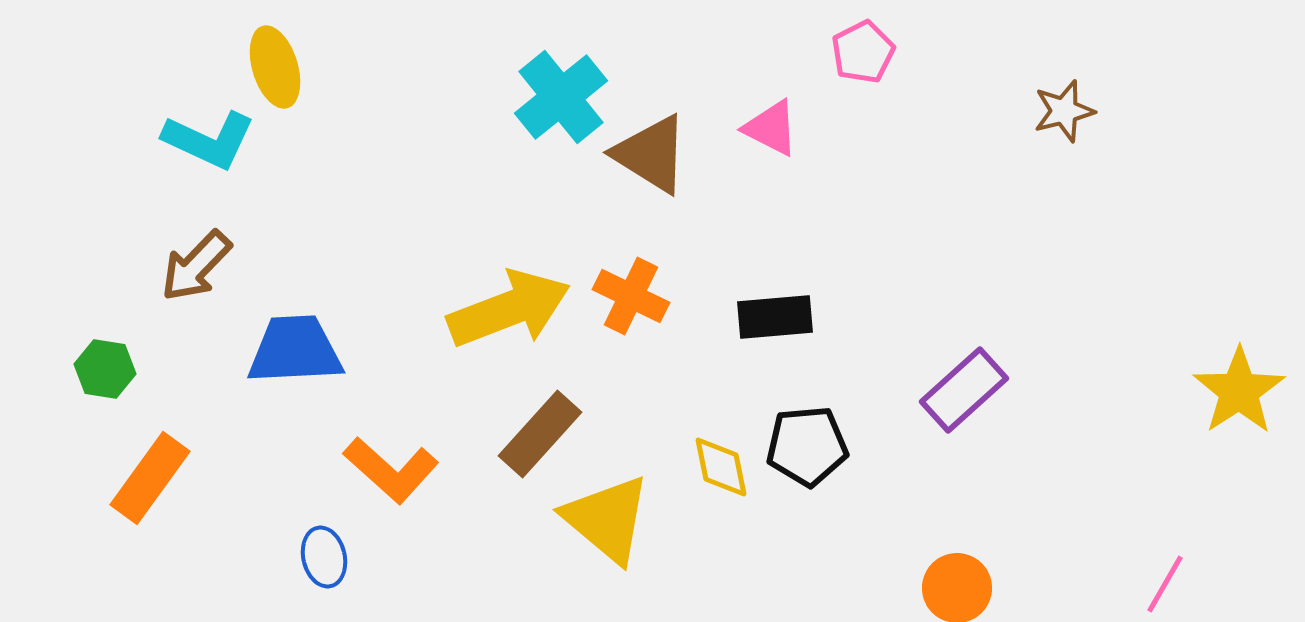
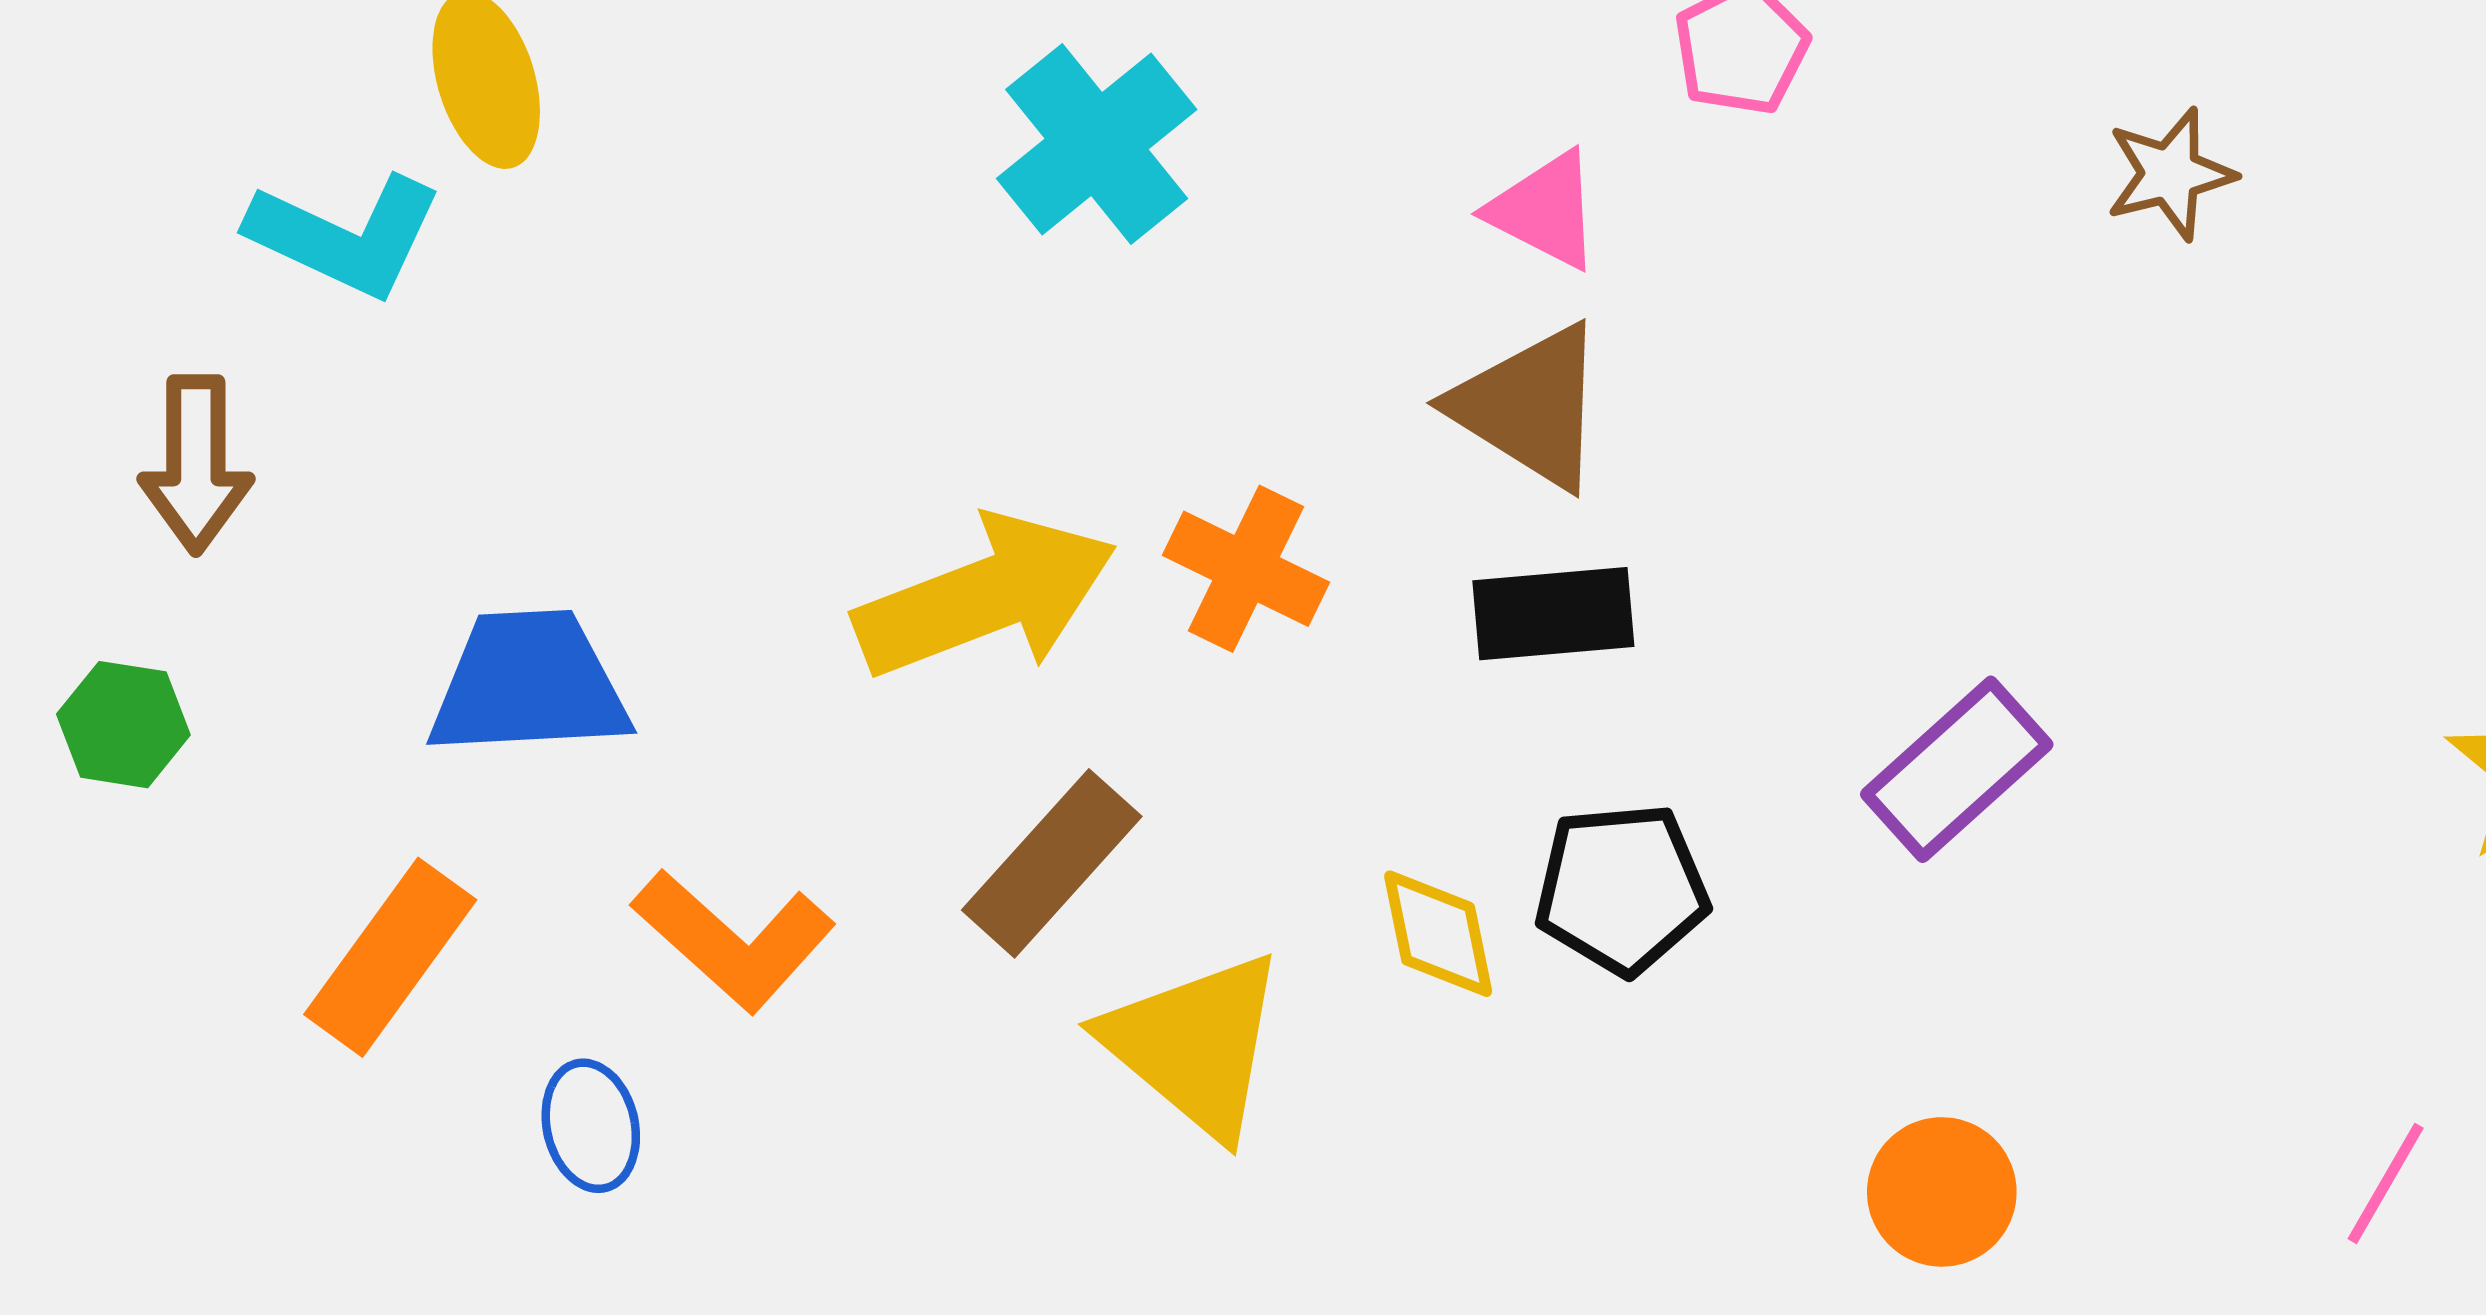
brown triangle: (651, 154) -> (1530, 407), moved
brown arrow: (196, 266) -> (196, 464), moved, turned -44
orange rectangle: (150, 478) -> (390, 957), moved

